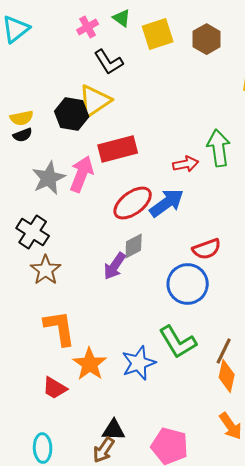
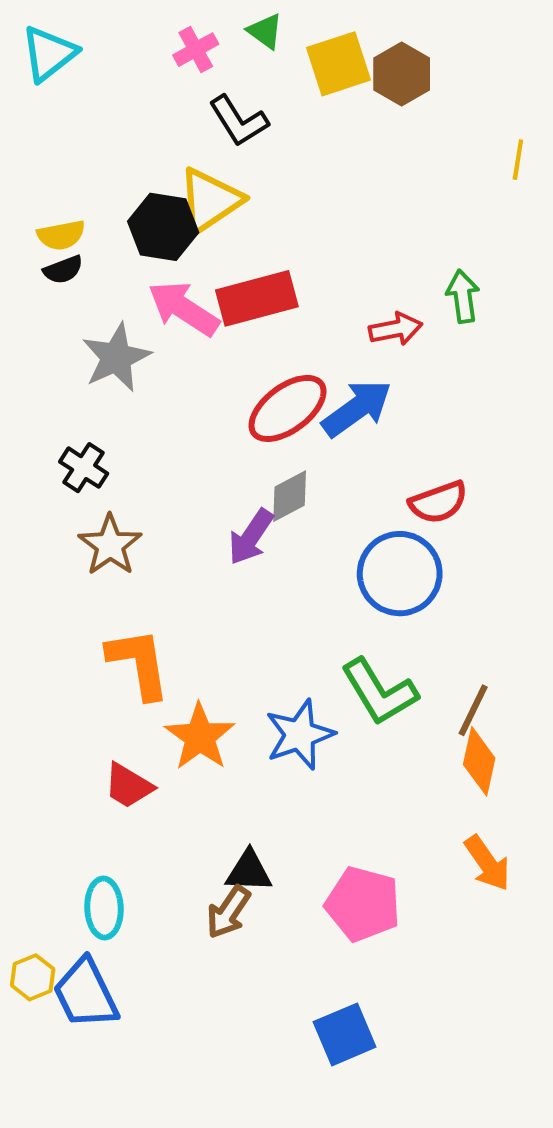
brown hexagon: (207, 39) -> (402, 74), moved
green arrow: (219, 148) -> (463, 296), size x0.7
pink arrow: (82, 174) -> (184, 309), moved, turned -78
black cross: (33, 232) -> (84, 468), size x0.7

